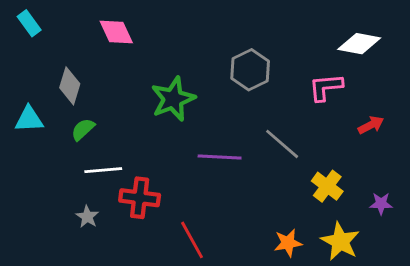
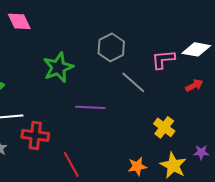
white diamond: (359, 44) -> (196, 49), moved
gray line: (282, 144) -> (133, 82), moved
purple star: (381, 204) -> (201, 152), moved

